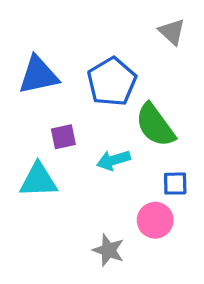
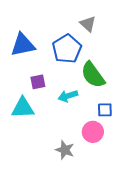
gray triangle: (172, 32) -> (88, 24), moved

